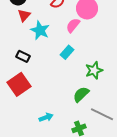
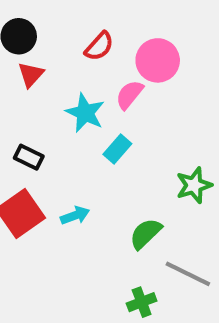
cyan star: (40, 30) -> (85, 113), moved
green star: (94, 70) -> (194, 185), moved
cyan arrow: (46, 117) -> (75, 215), moved

